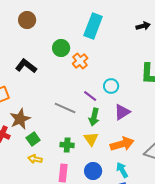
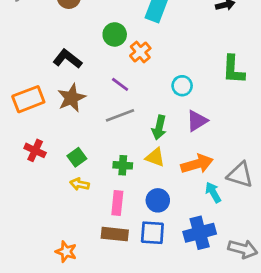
purple line: (90, 96) -> (120, 84), moved
gray line: (65, 108) -> (120, 115), turned -45
brown star: (20, 119) -> (71, 98), moved
yellow triangle: (91, 139) -> (155, 157), turned -35
cyan arrow: (122, 170) -> (213, 192), moved

